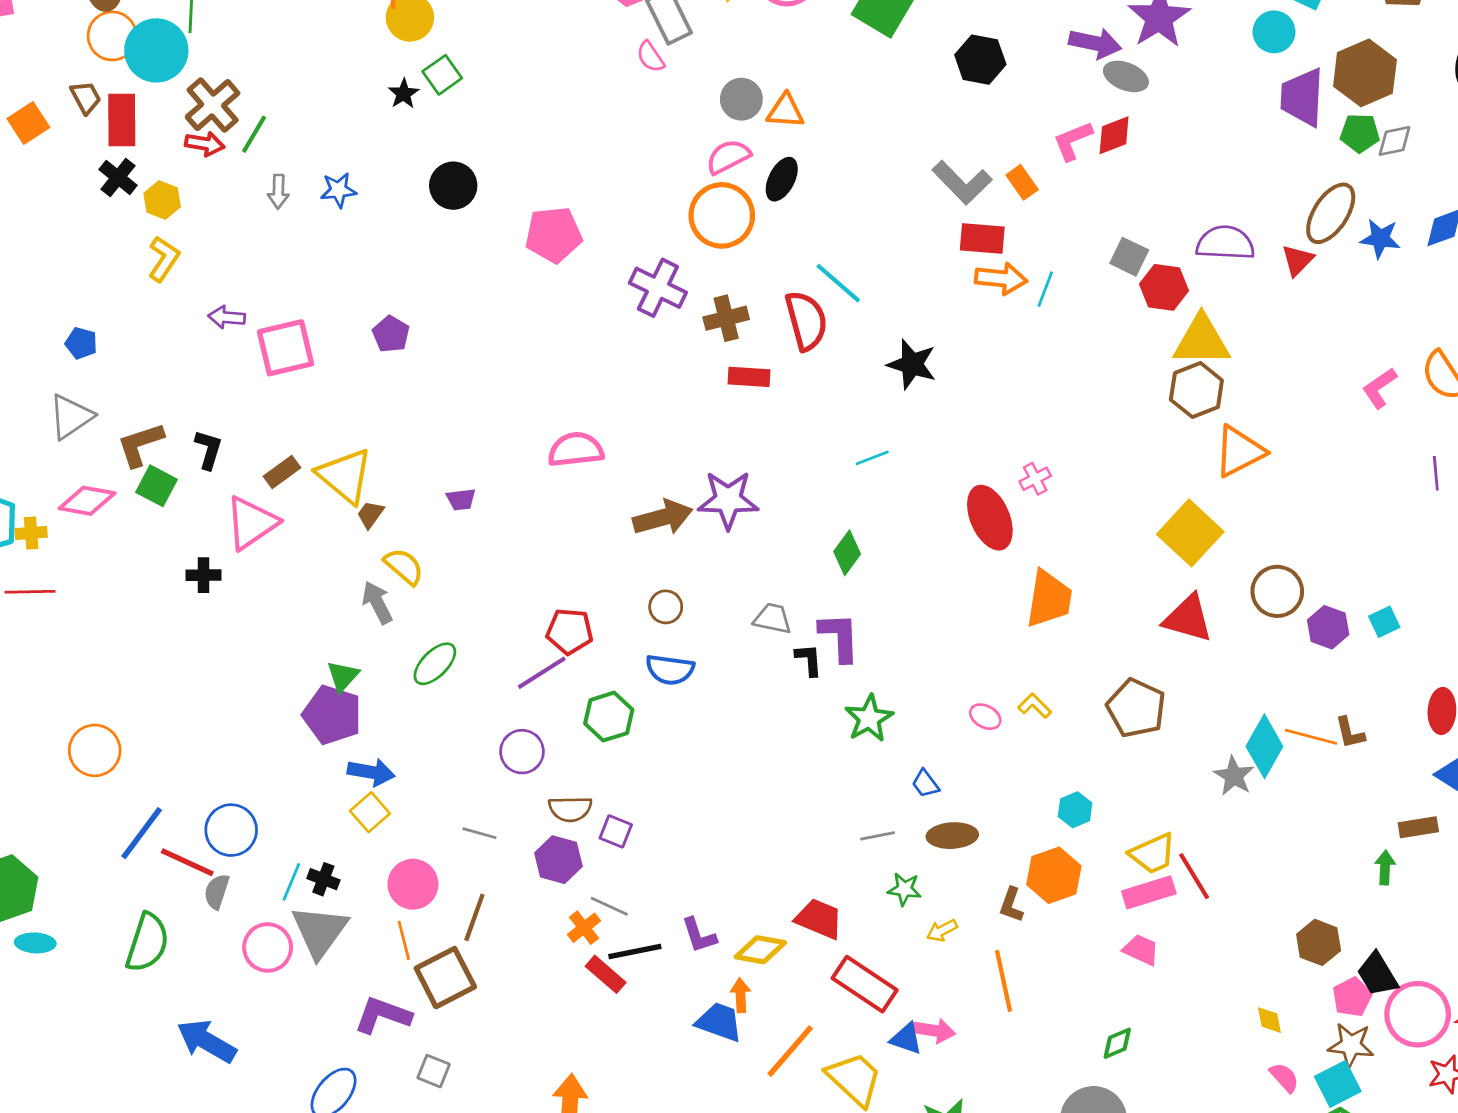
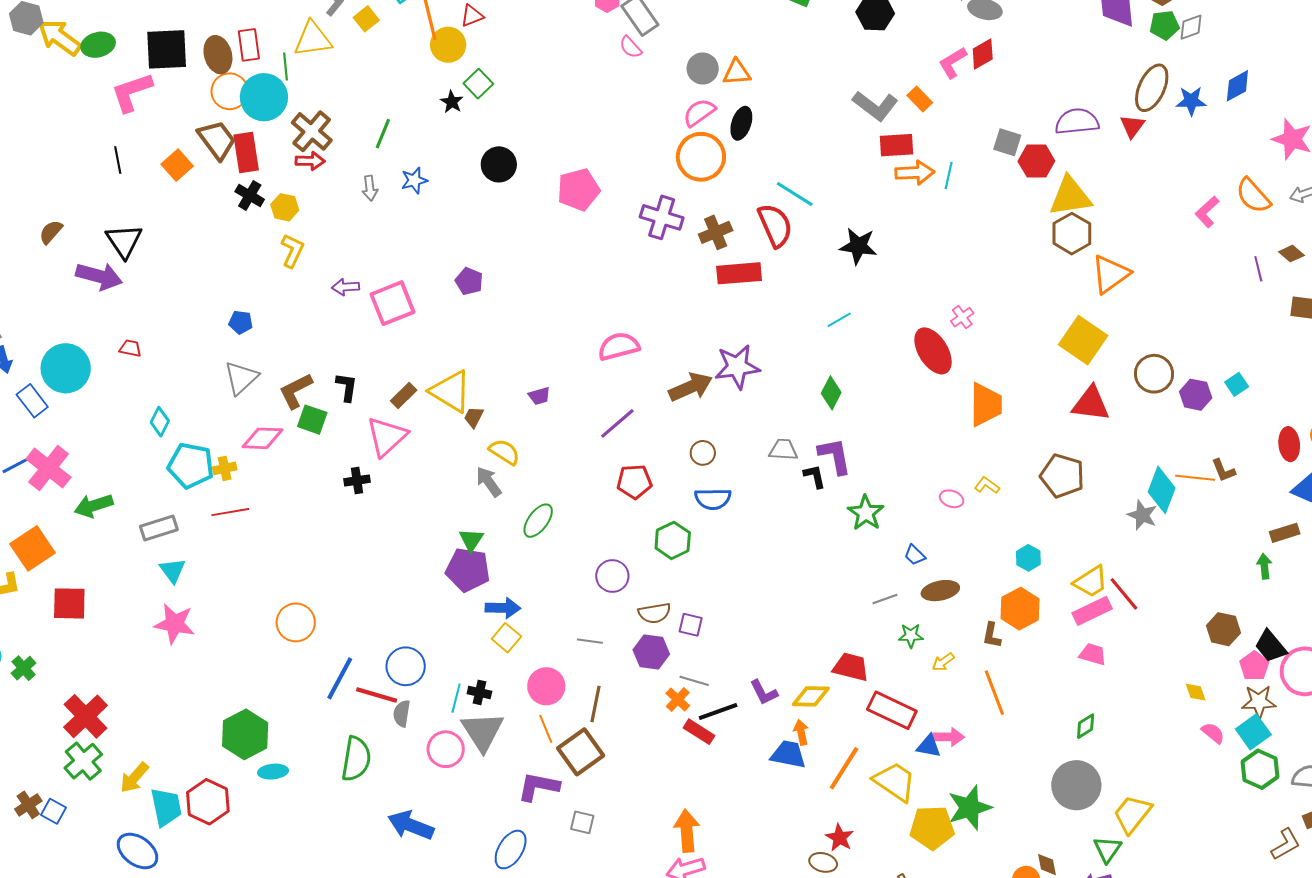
brown trapezoid: (86, 97) -> (217, 140), size x1.6
green line: (254, 134) -> (383, 134), moved
red rectangle: (749, 377) -> (739, 273), size x1.4
purple line: (542, 673) -> (617, 423), moved

